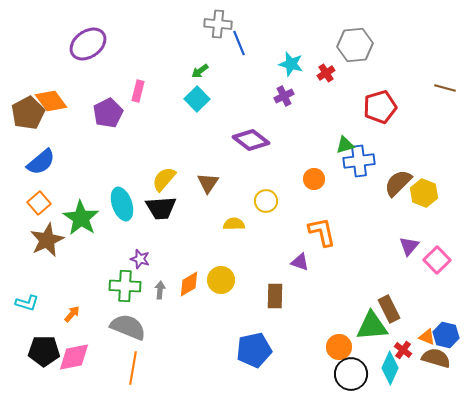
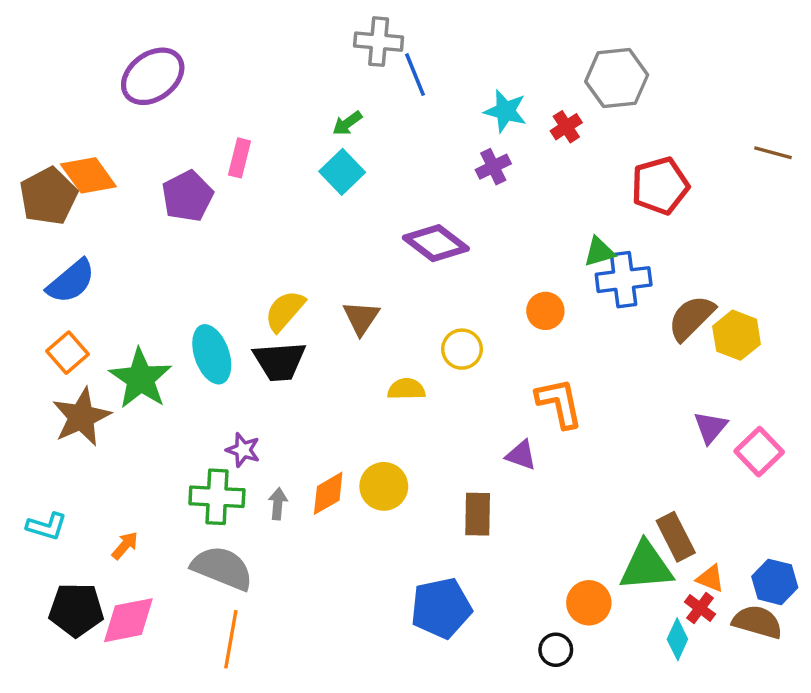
orange triangle: (427, 337) -> (710, 578), moved
cyan diamond: (390, 368) -> (677, 639), size x0.7
black circle: (351, 374) -> (556, 650), moved, size x0.6

